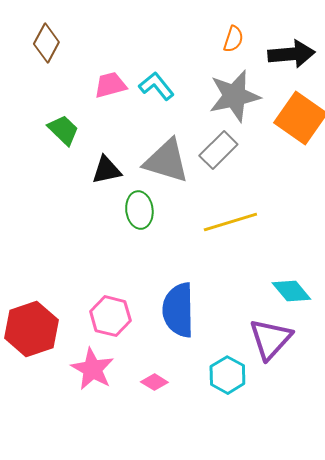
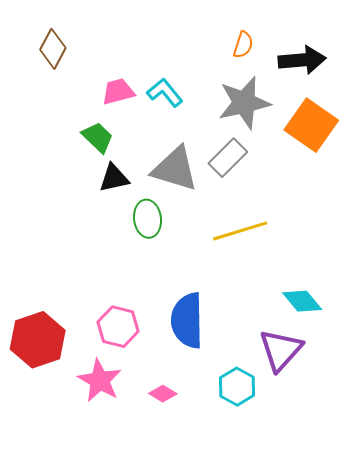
green trapezoid: (63, 130) -> (98, 137), moved

